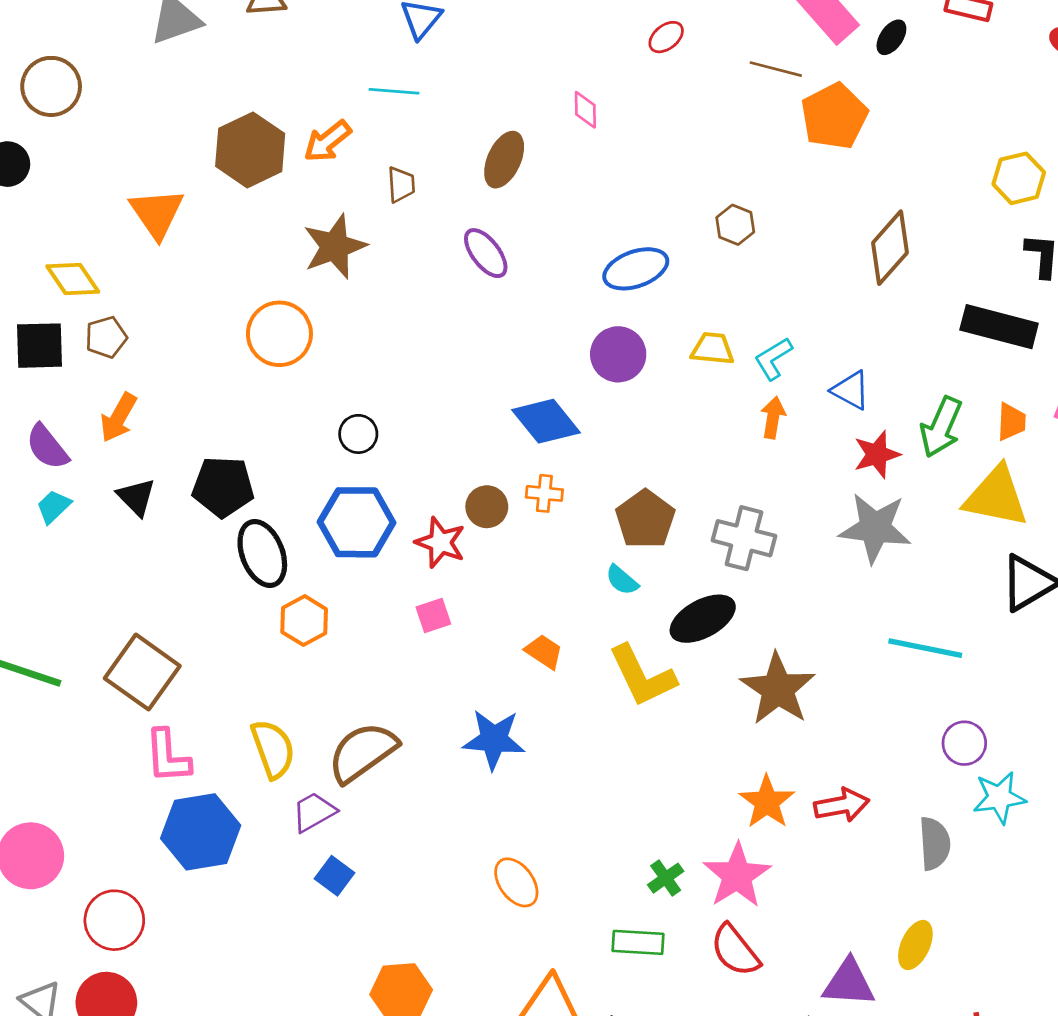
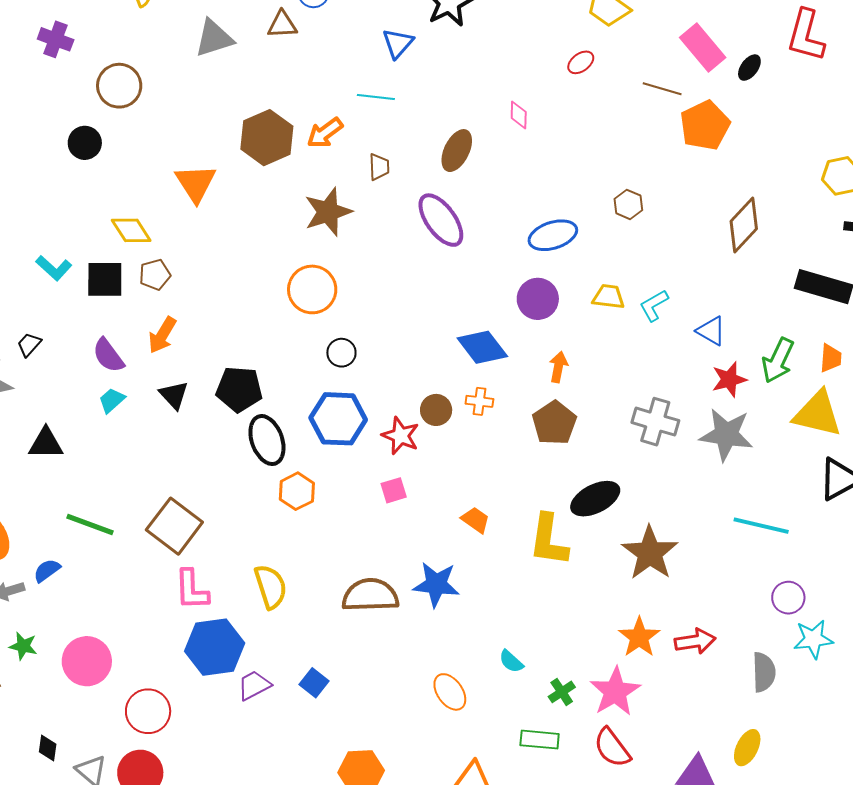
purple ellipse: (486, 253) -> (441, 220), size x1.4
orange circle: (279, 334) -> (312, 289), moved
orange arrow: (773, 418) -> (558, 367), moved
gray cross: (744, 538) -> (655, 422), moved
cyan semicircle: (622, 580) -> (511, 661), moved
yellow L-shape: (642, 676) -> (549, 540), turned 32
brown semicircle: (363, 752) -> (370, 595), moved, turned 32
purple trapezoid: (314, 812) -> (254, 685), moved

